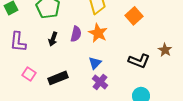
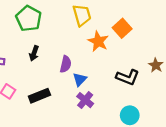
orange star: (98, 33) -> (98, 41), moved
purple semicircle: (76, 34) -> (66, 64), moved

